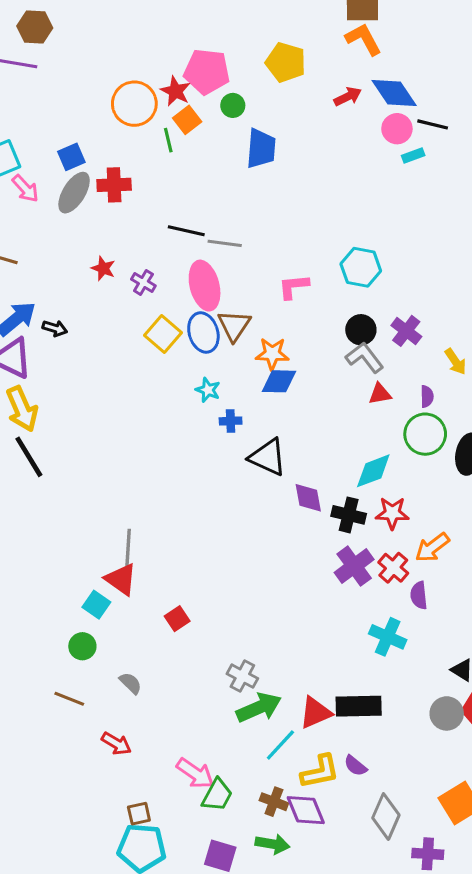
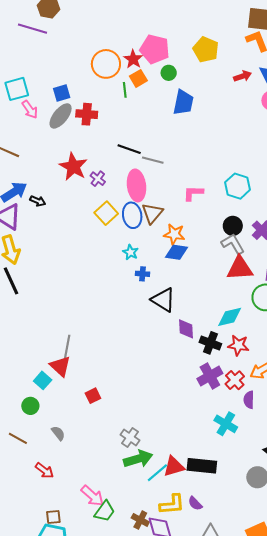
red star: (103, 268) -> (73, 167), size x1.8
red triangle: (380, 394) -> (240, 268), size x1.8
cyan line: (280, 745) -> (157, 473), moved

